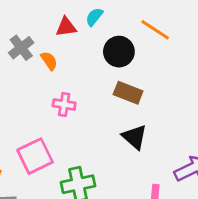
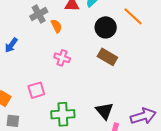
black triangle: (135, 137) -> (104, 111), moved
pink square: (35, 156) -> (36, 90), size x0.7

